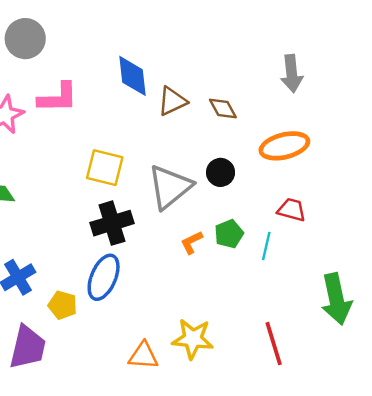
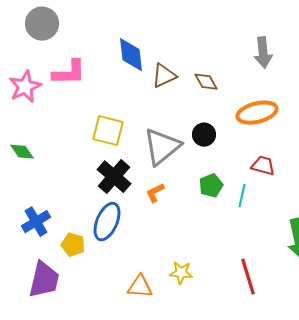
black cross: (112, 223) -> (114, 177), turned -32
orange L-shape: (192, 242) -> (155, 193), moved
yellow star: (193, 339) -> (181, 273), size x0.7

